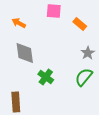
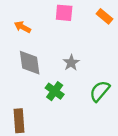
orange rectangle: (80, 24) -> (104, 16), moved
gray star: (88, 53) -> (71, 63), moved

